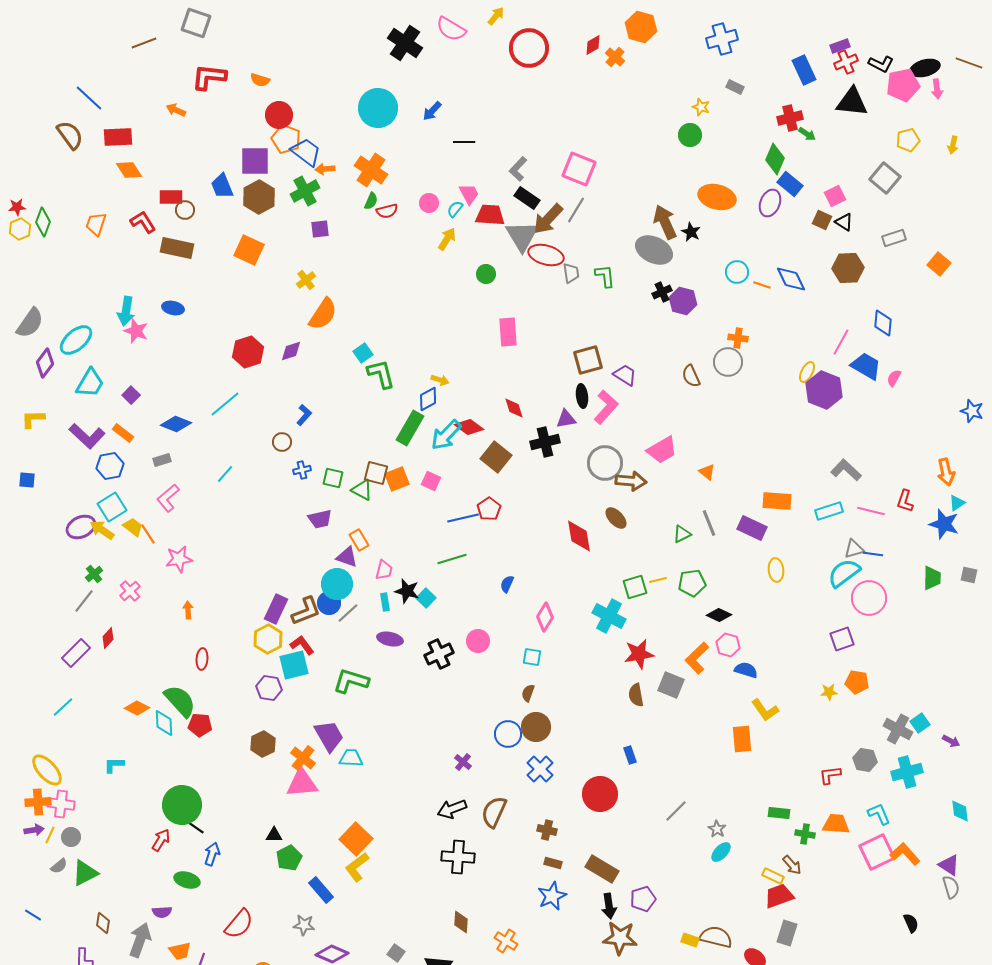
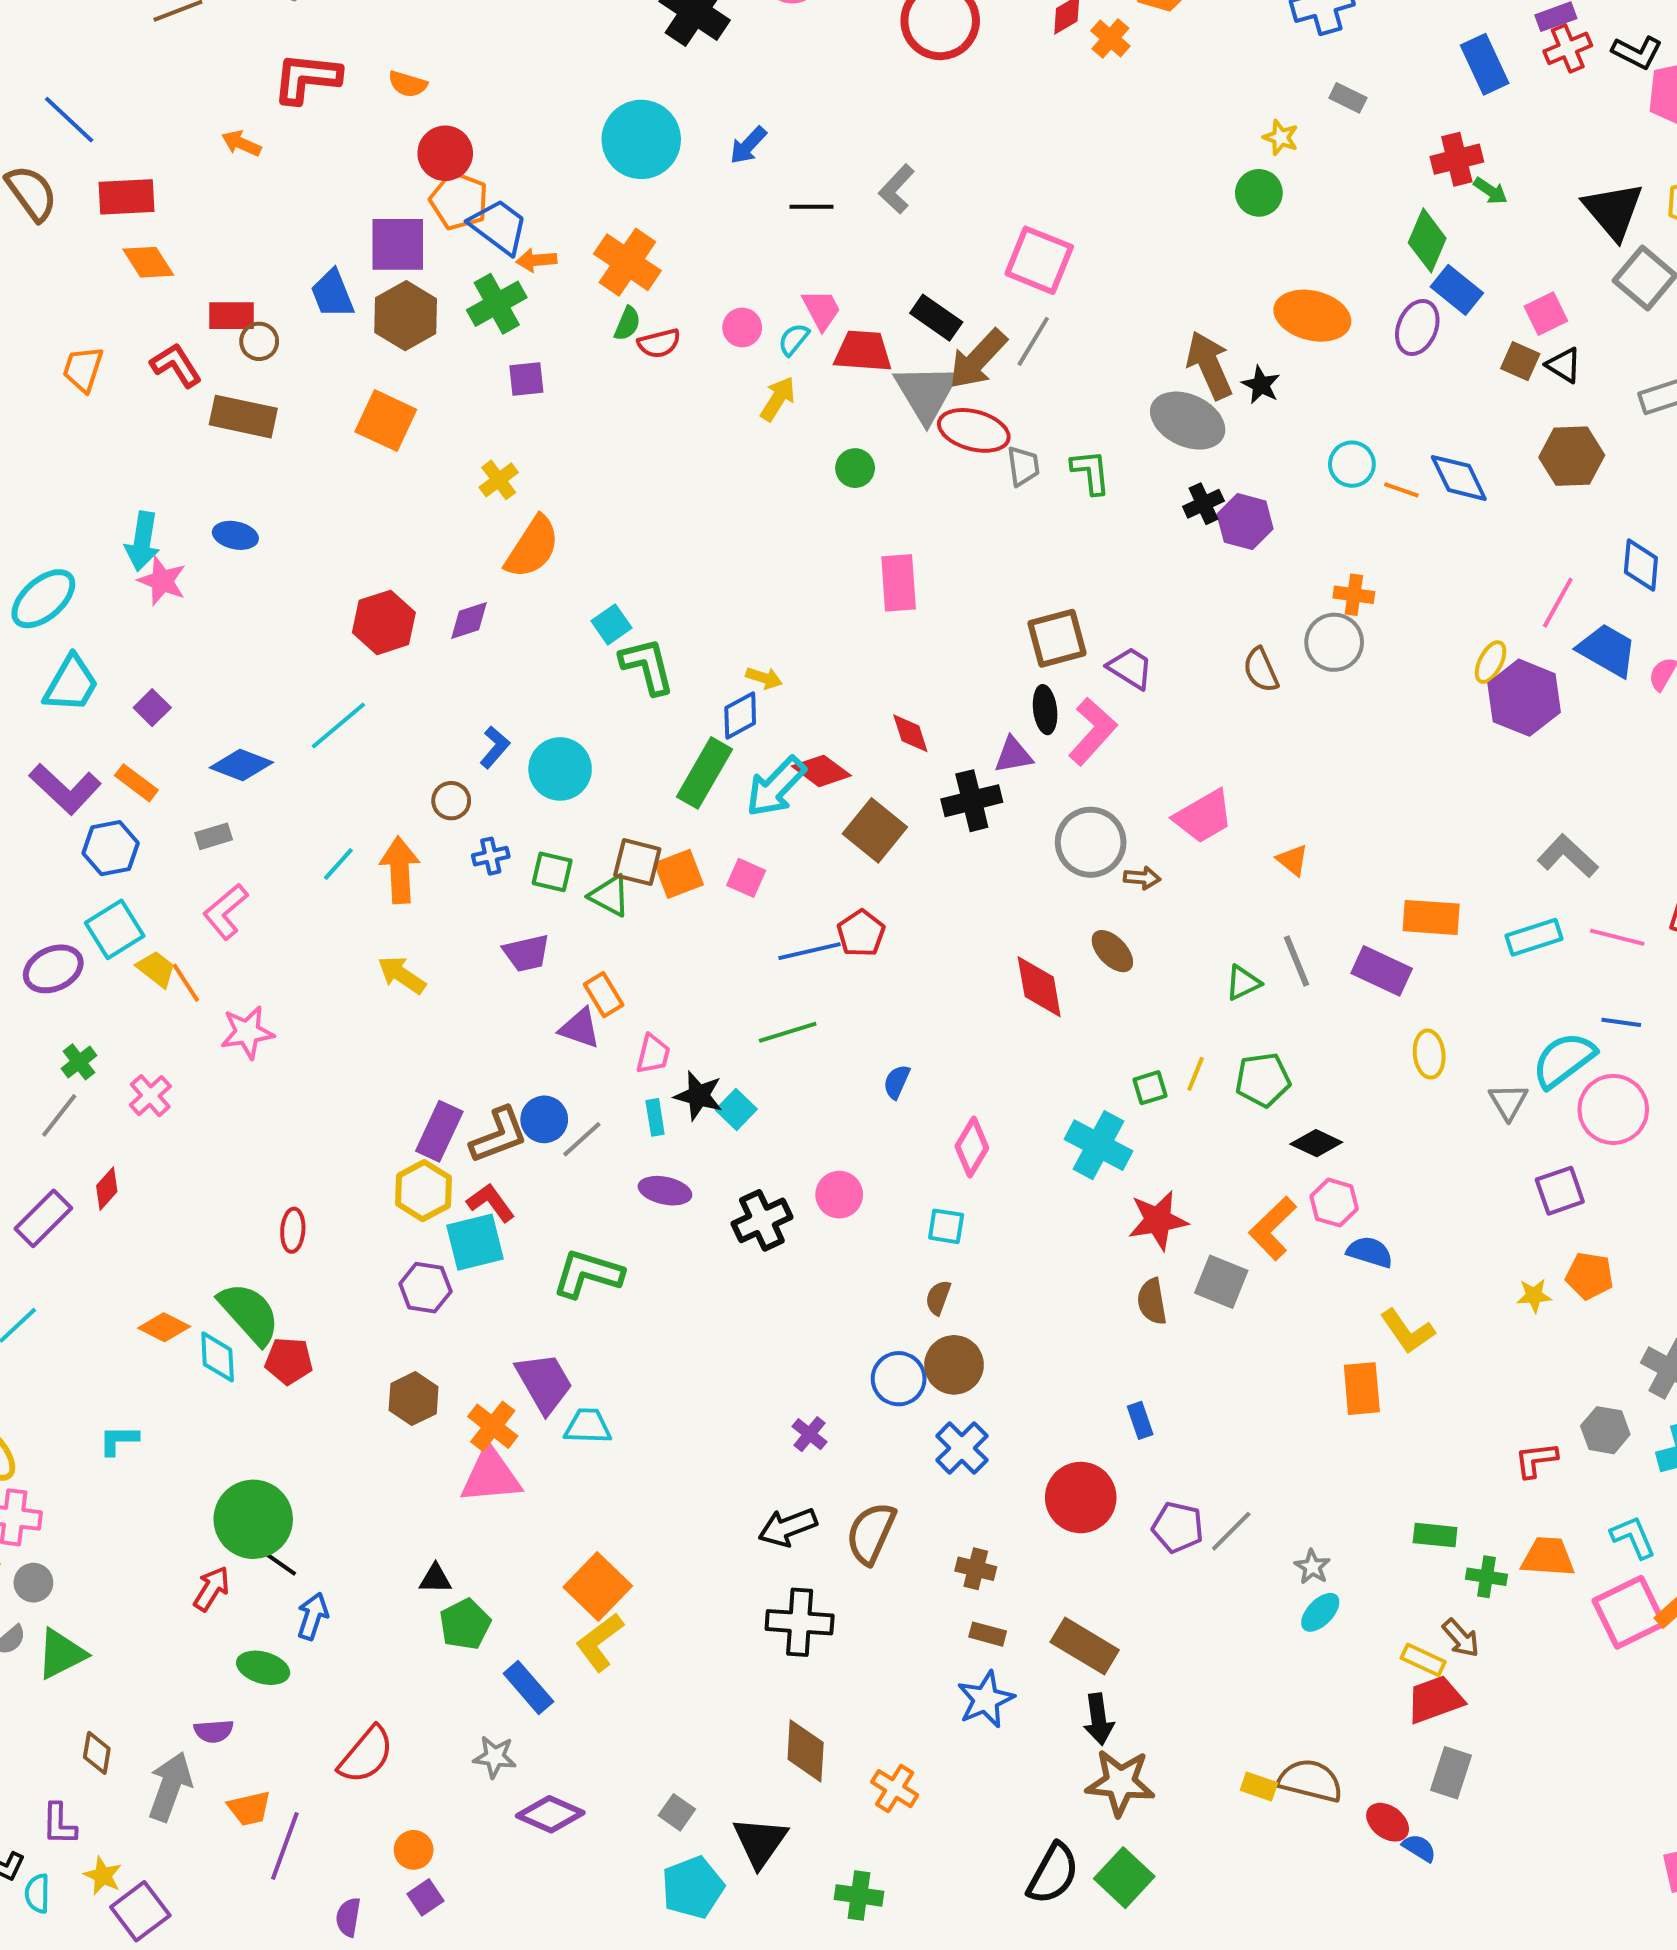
black triangle: (852, 102) -> (1613, 211), moved, turned 44
gray L-shape: (518, 169) -> (897, 189), moved
brown arrow: (631, 481) -> (1142, 878), size x0.6
yellow arrow: (102, 530) -> (402, 975), moved
gray triangle: (854, 549) -> (1508, 1102), moved, turned -45
yellow line: (658, 580) -> (1196, 1074), turned -54
cyan circle: (337, 584) -> (560, 769), moved
green square: (635, 587) -> (1150, 1088), size x0.7
orange arrow: (188, 610) -> (400, 870), moved, size x1.8
purple pentagon: (643, 899) -> (1178, 1527), moved, turned 30
brown diamond: (461, 922) -> (806, 1751), size x1.4

